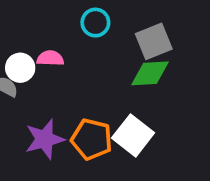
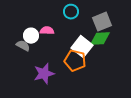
white square: (133, 135) -> (82, 47), moved
orange pentagon: (92, 139) -> (75, 61), moved

